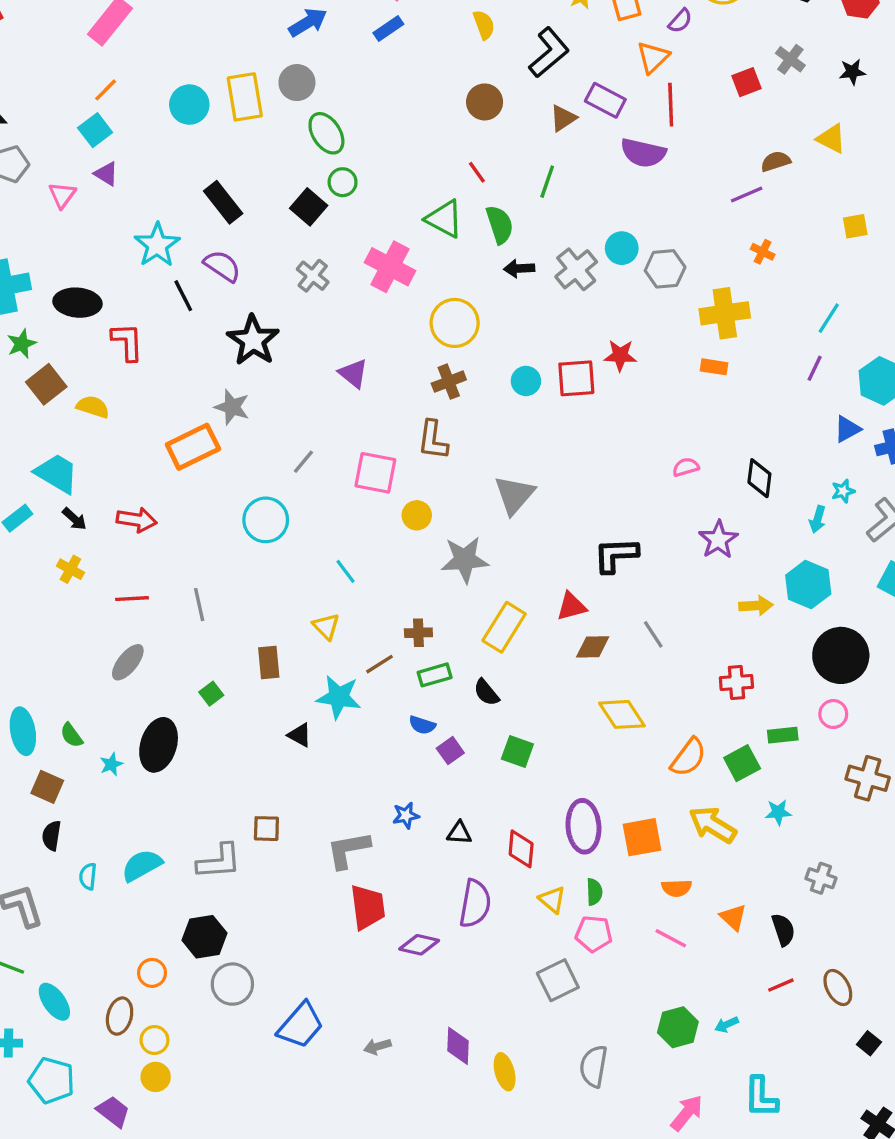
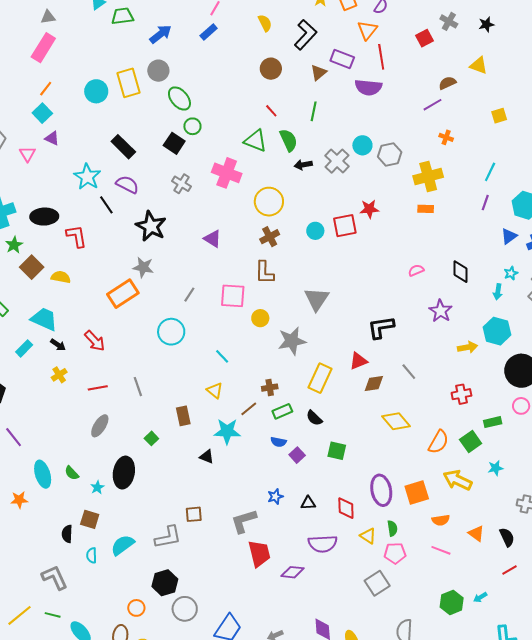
red arrow: (137, 520) -> (95, 341), turned 45
yellow cross: (70, 569) -> (59, 375), turned 35
brown square: (47, 787) -> (90, 519), moved
purple semicircle: (475, 904) -> (323, 544), turned 84

